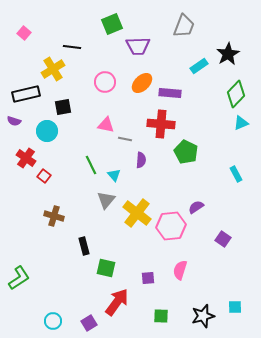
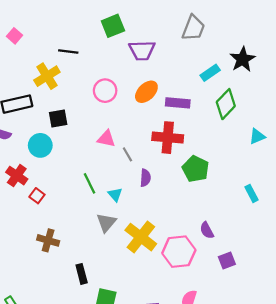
green diamond: (236, 94) -> (226, 104), moved
gray line: (125, 139) -> (127, 154), turned 48
purple semicircle: (196, 207) -> (207, 230), turned -84
purple square: (223, 239) -> (227, 261), moved, turned 35

